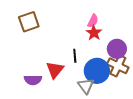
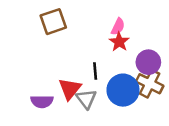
brown square: (29, 22) -> (53, 22), moved
gray triangle: (86, 86) -> (86, 99), moved

